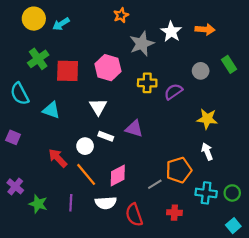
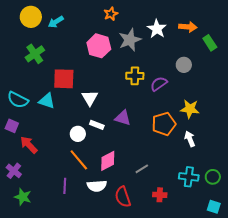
green rectangle: (229, 64) -> (210, 43), moved
pink hexagon: (108, 68) -> (99, 46), moved
red square: (68, 71) -> (64, 79), moved
cyan semicircle: (20, 94) -> (18, 100), moved, turned -35
red arrow: (58, 158) -> (29, 145), moved
orange pentagon: (179, 170) -> (164, 124), moved
green star: (38, 204) -> (23, 197), moved
cyan square: (233, 226) -> (214, 207), turned -32

